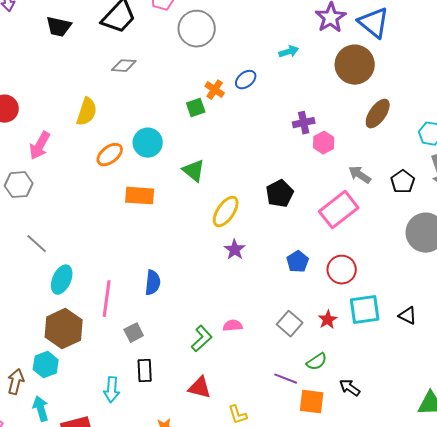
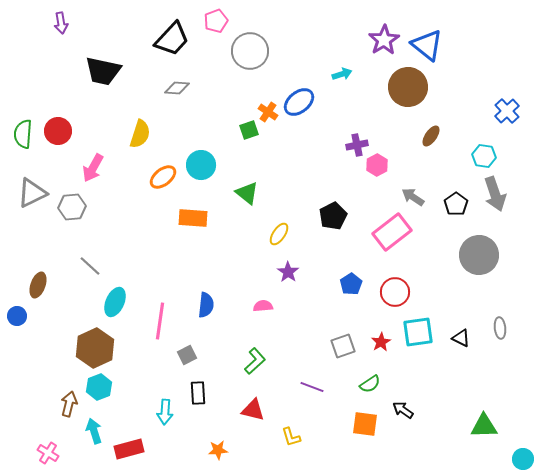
black trapezoid: (59, 27) -> (103, 71), moved, size x1.4
blue ellipse: (246, 80) -> (299, 102), size x1.4
brown ellipse: (378, 114) -> (431, 136), size x0.7
yellow ellipse: (226, 212) -> (279, 234), size x0.7
gray square: (290, 324) -> (343, 346), turned 30
pink semicircle: (233, 326) -> (263, 306), moved
brown hexagon: (64, 329) -> (95, 348), moved
purple line: (286, 379) -> (312, 387), moved

